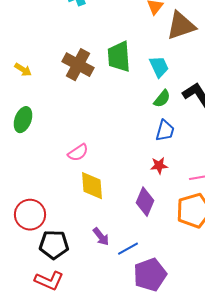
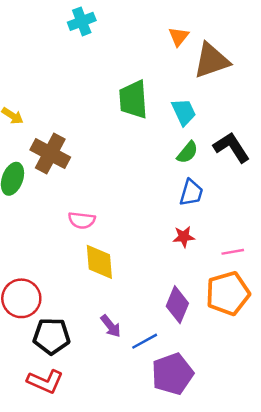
brown cross: (78, 65) -> (50, 154), moved
pink semicircle: (78, 153) -> (82, 220), turned 40
purple diamond: (145, 202) -> (177, 305), moved

